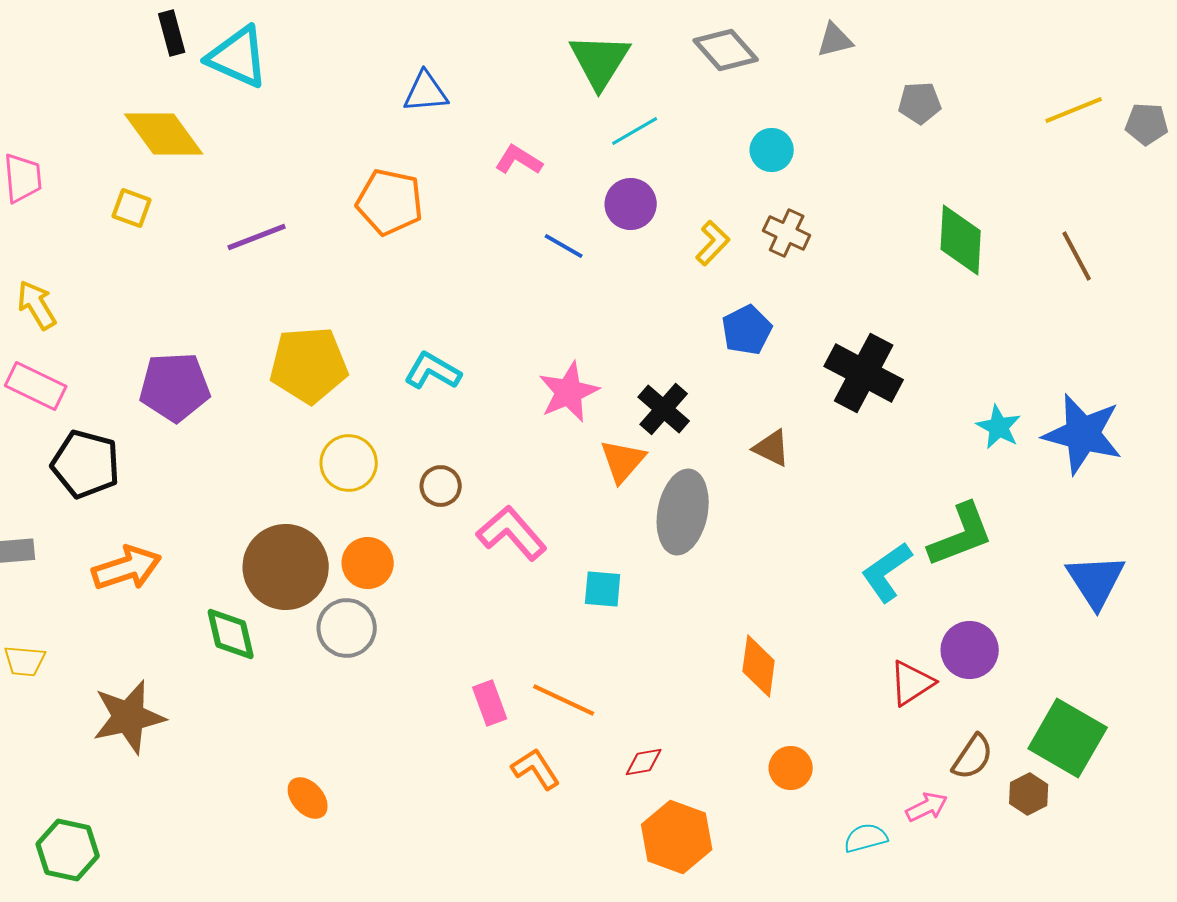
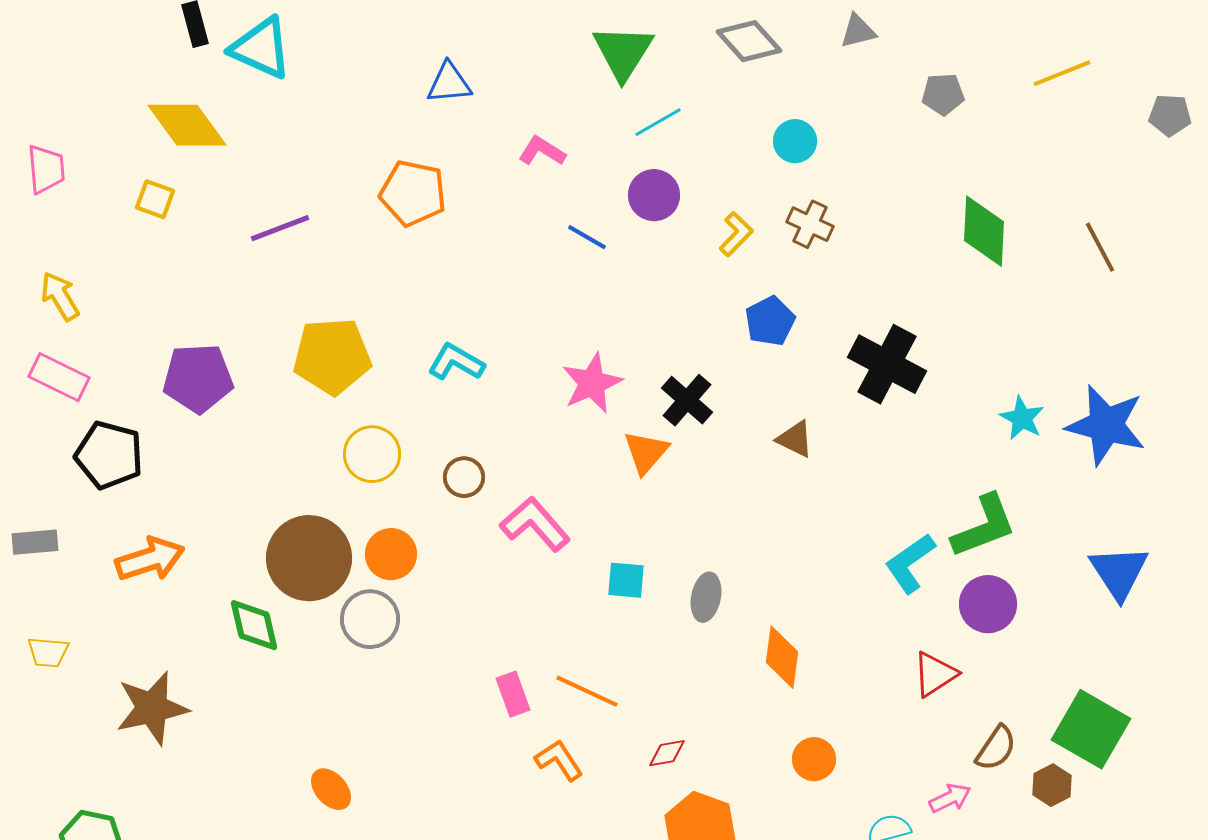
yellow line: (1074, 110) -> (1062, 73), moved
gray ellipse: (683, 512) -> (706, 597), moved, size x0.6
purple circle: (970, 650) -> (988, 604), moved

